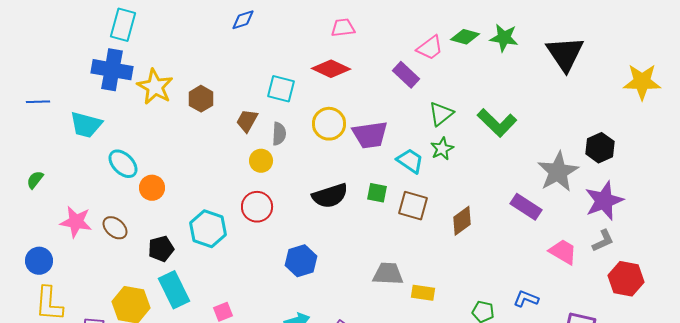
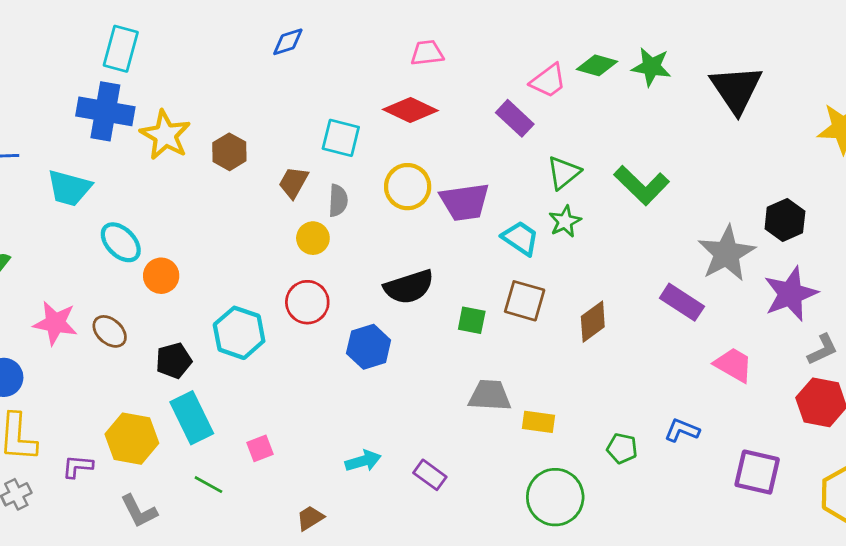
green square: (377, 193) -> (472, 320), moved
gray L-shape: (603, 241) -> (823, 350), moved
blue hexagon: (301, 261) -> (369, 347), moved

